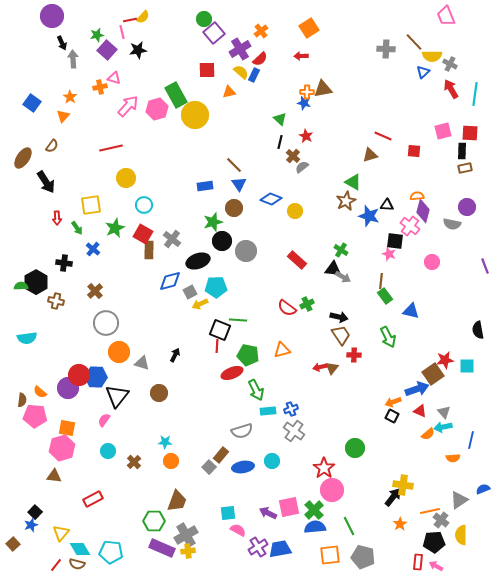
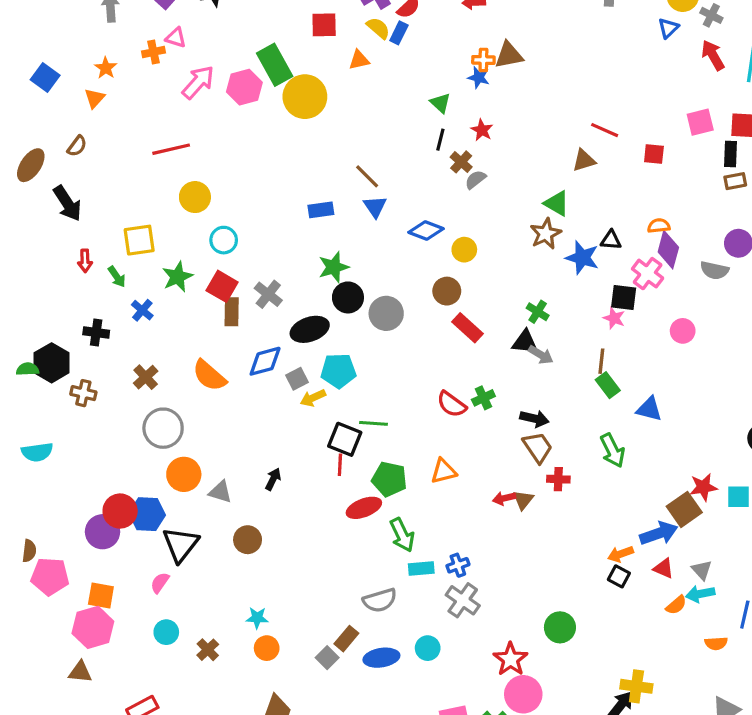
brown circle: (234, 208) -> (447, 291), moved
orange semicircle: (40, 392) -> (209, 376), moved, size x1.6

